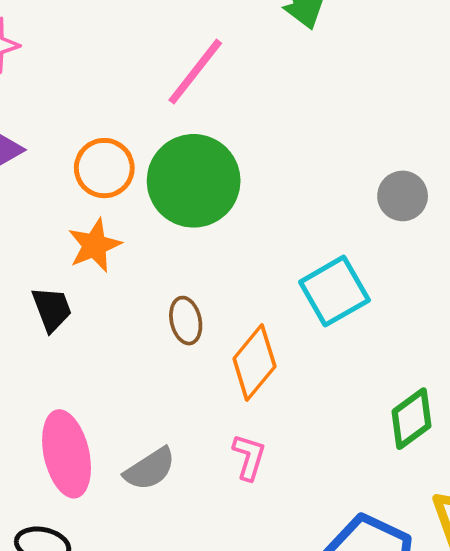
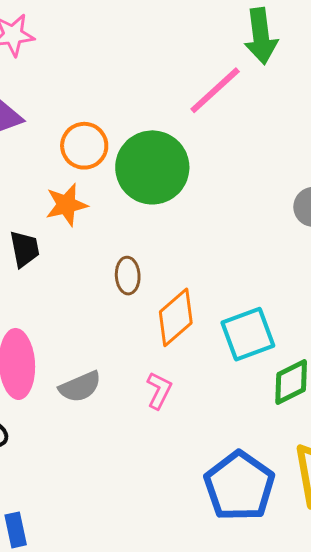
pink line: (195, 72) -> (215, 90), moved
cyan square: (334, 291) -> (248, 334), moved

